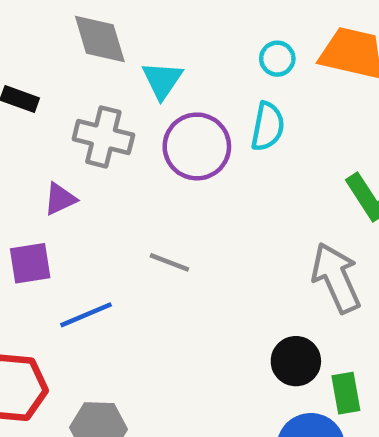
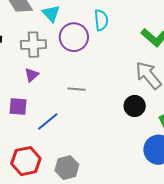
purple triangle: (60, 199) -> (32, 75), moved
purple square: (30, 263) -> (18, 107), turned 30
black circle: (296, 361) -> (135, 106), moved

